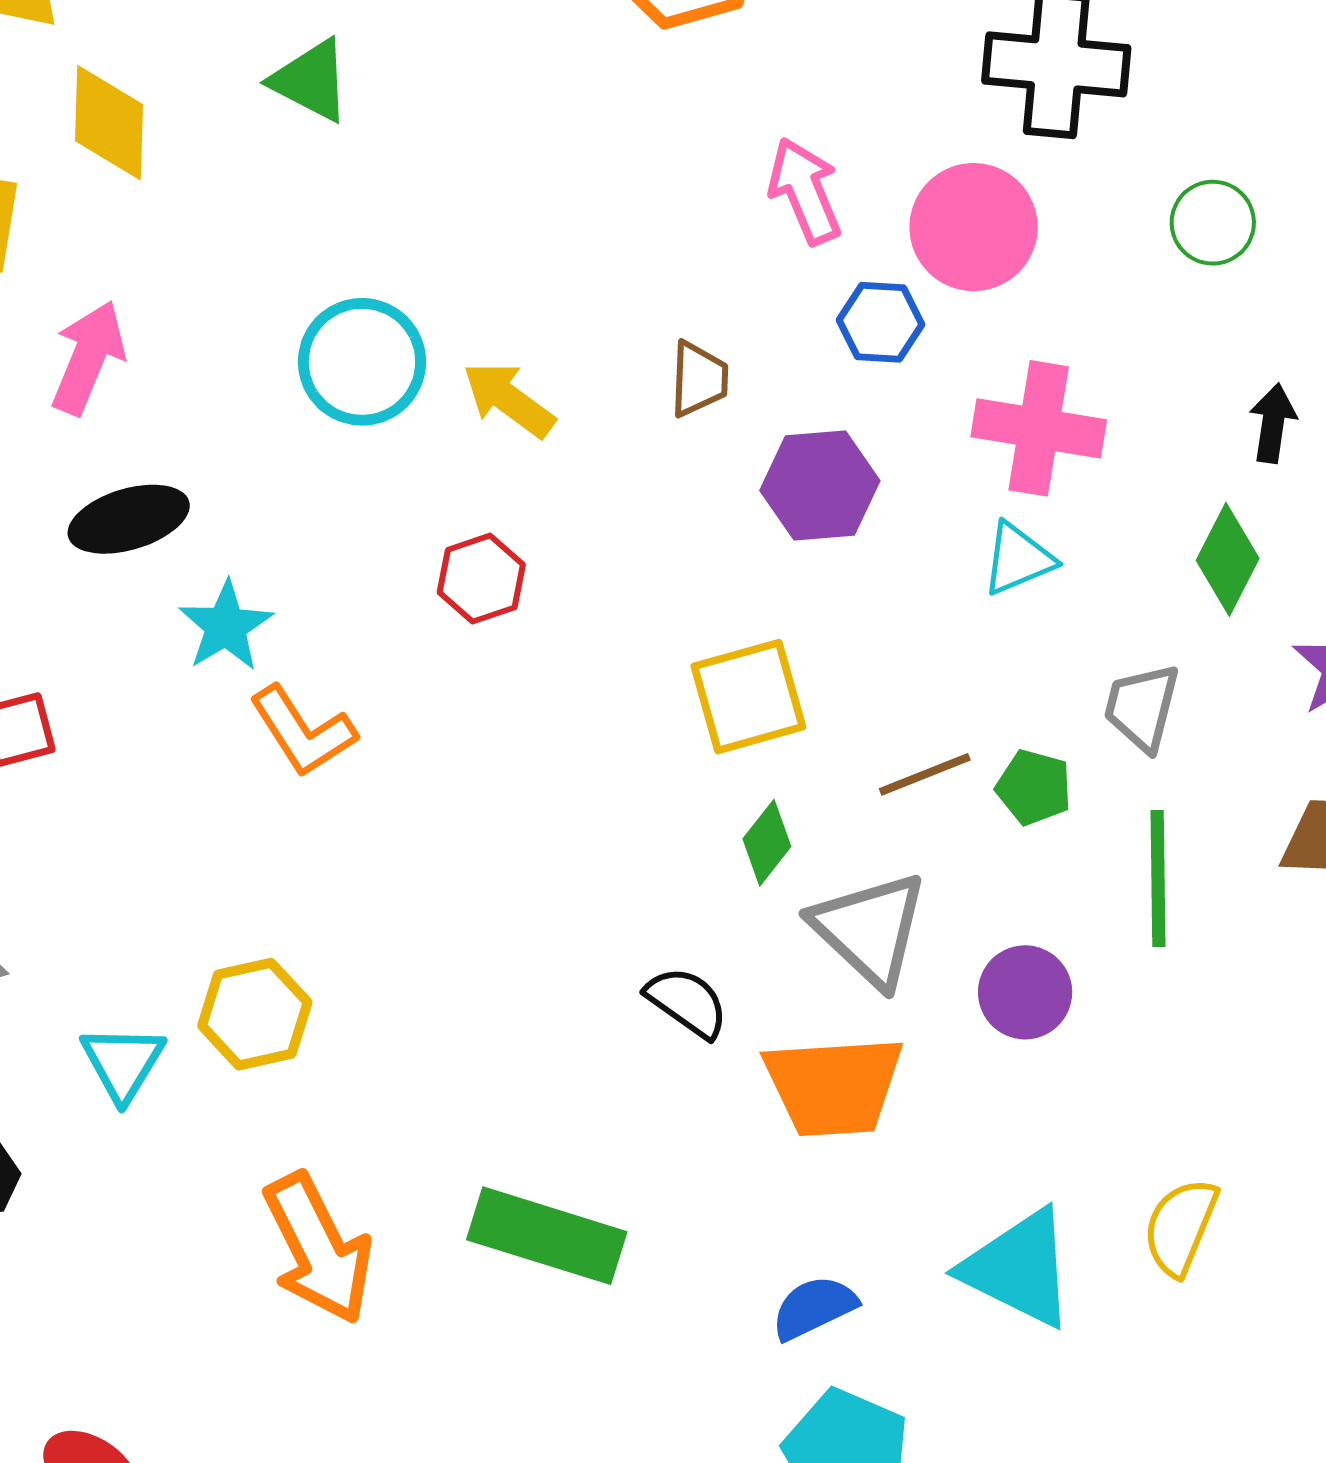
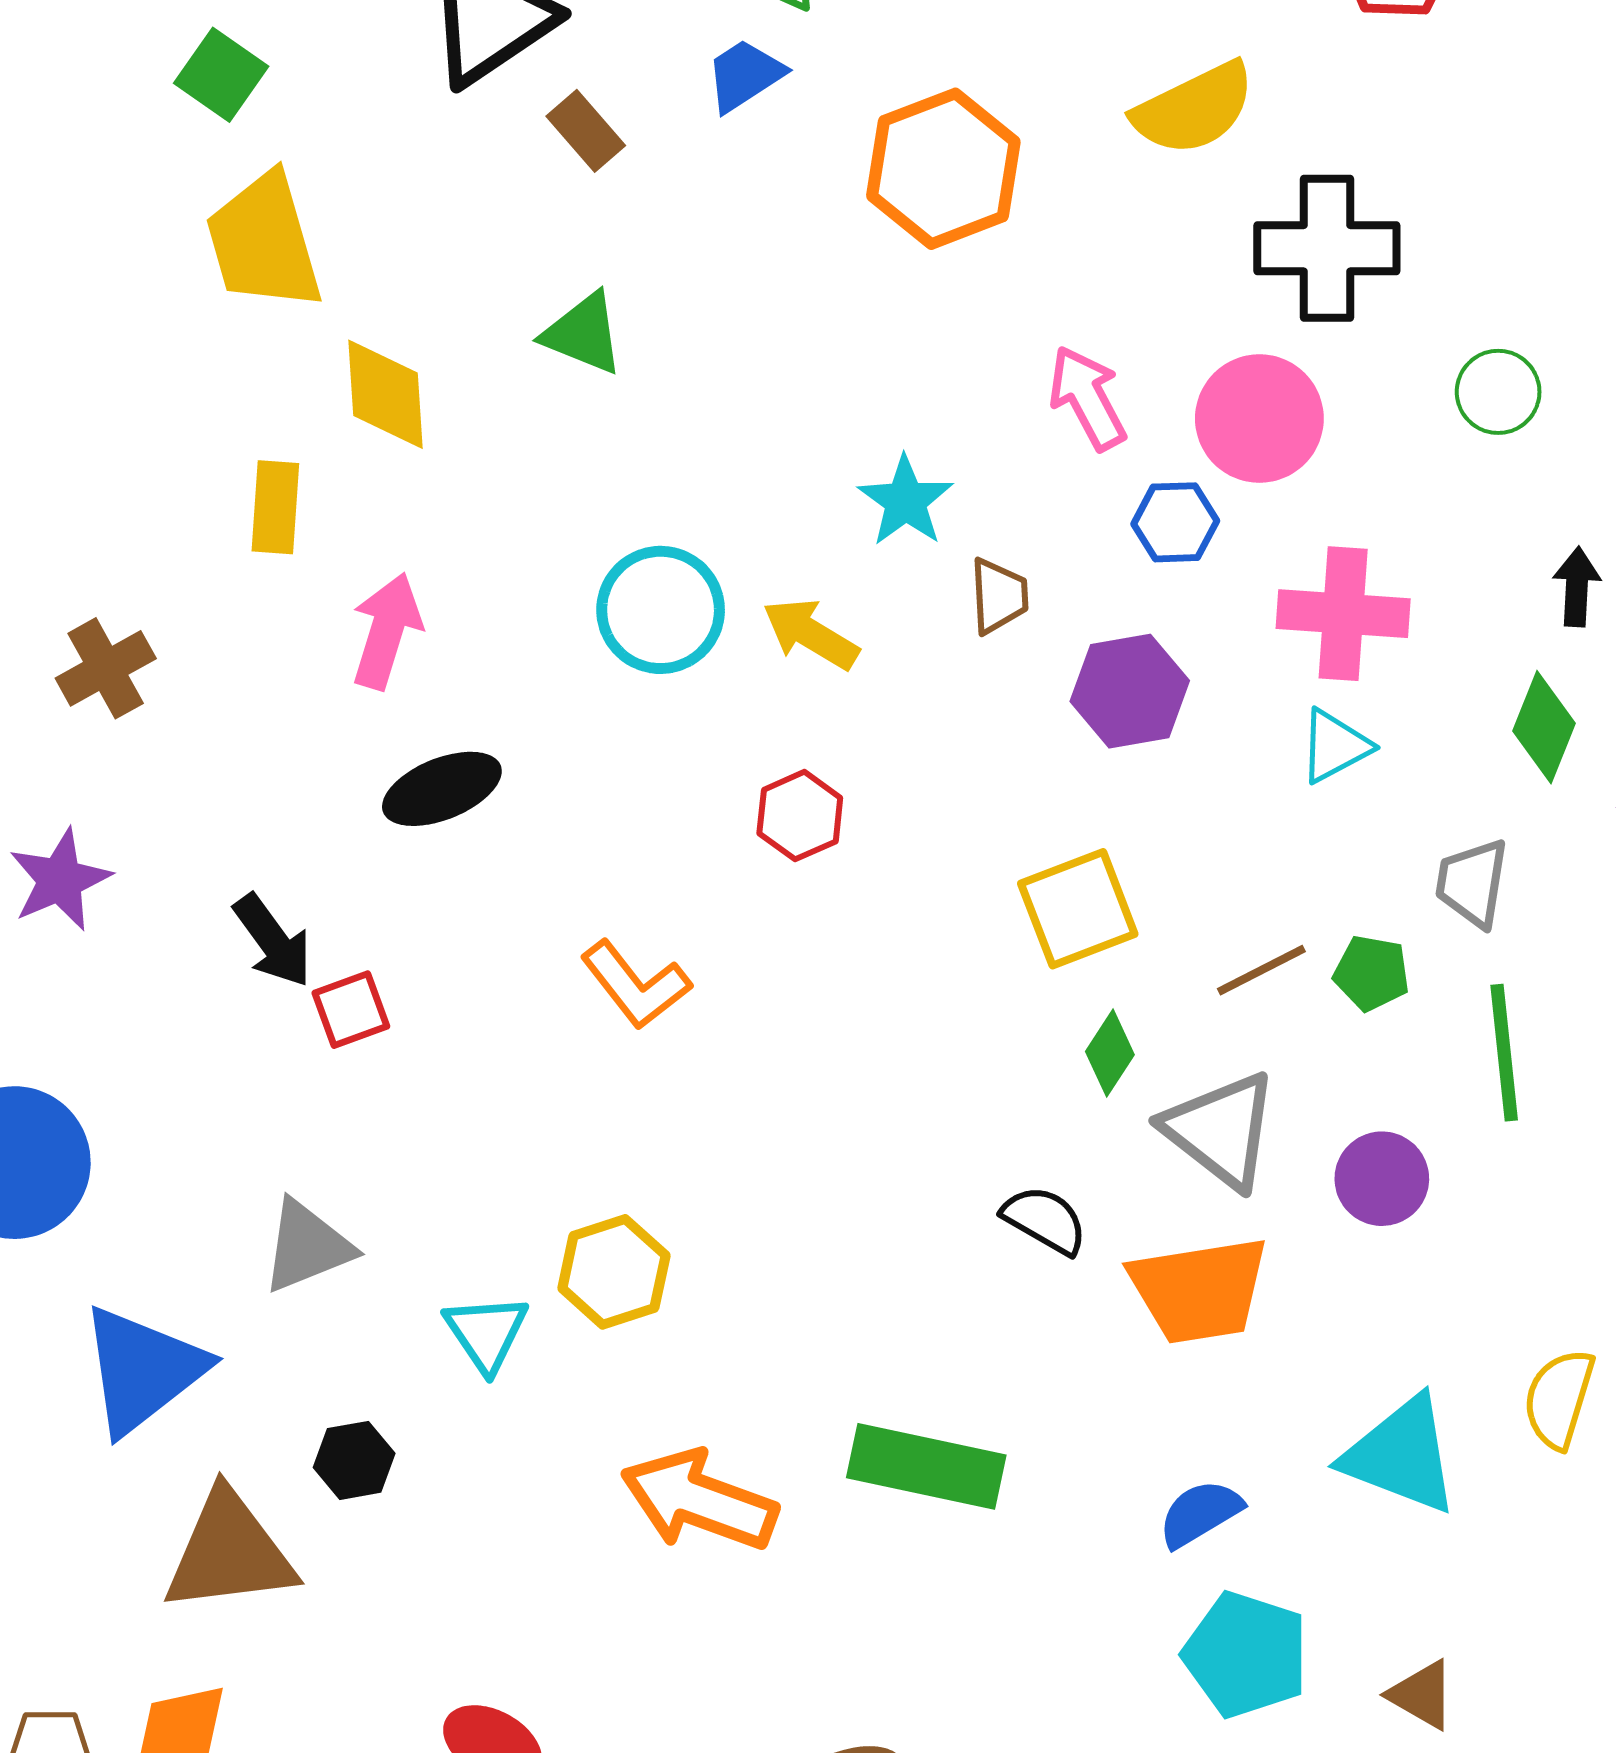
cyan star: (226, 626) -> (906, 501), moved
orange arrow: (318, 1248) -> (699, 1500), turned 142

